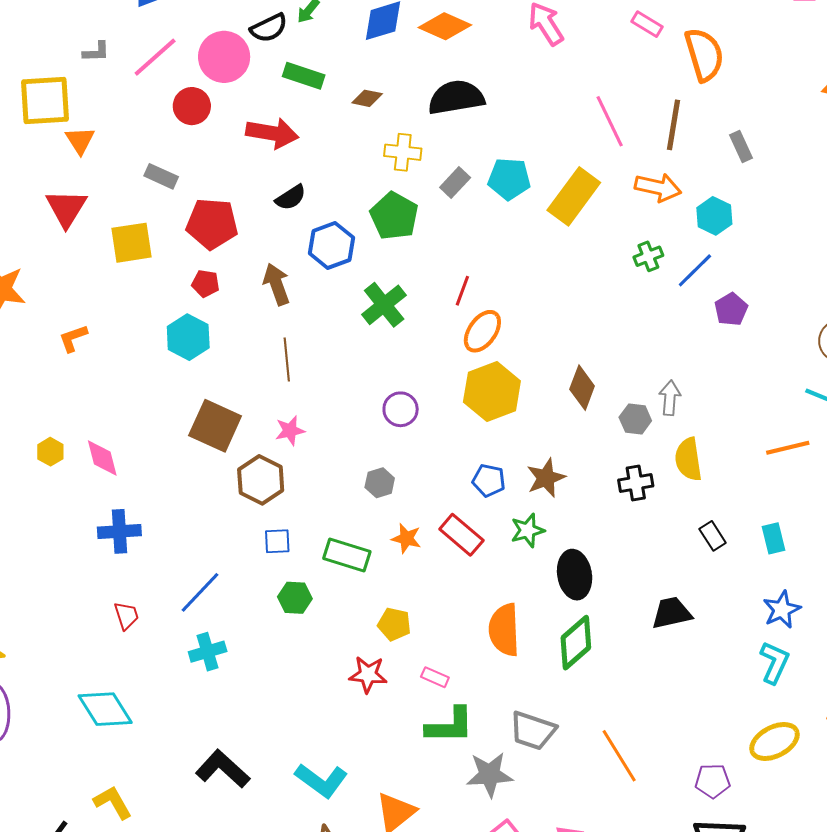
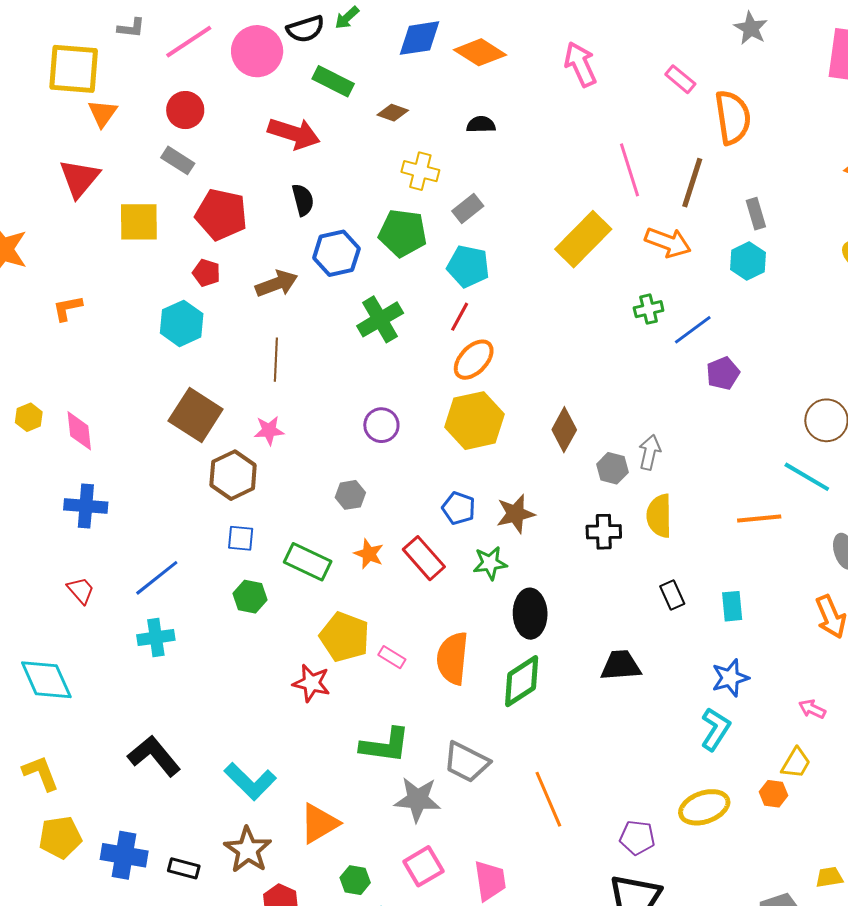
black semicircle: (456, 98) -> (481, 125), size x0.5
red circle: (192, 106) -> (185, 110), moved
cyan pentagon: (509, 179) -> (468, 266), moved
black semicircle: (291, 198) -> (303, 200), turned -80
green pentagon: (394, 216) -> (403, 233), turned -30
cyan hexagon: (714, 216) -> (748, 261), moved
brown arrow: (277, 284) -> (277, 284), turned 81
red trapezoid: (126, 616) -> (81, 590), turned -32
yellow pentagon: (394, 624) -> (345, 637), size x1.5
pink rectangle: (435, 677) -> (392, 657), moved

